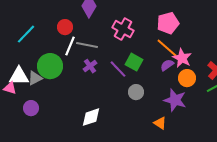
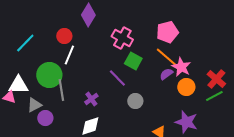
gray line: (87, 45) -> (61, 90), moved, turned 70
green square: (134, 62) -> (133, 61), moved
purple cross: (90, 66) -> (91, 99), moved
gray triangle: (35, 78) -> (34, 105), moved
purple star: (175, 100) -> (186, 122), moved
purple circle: (31, 108) -> (45, 118), moved

